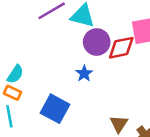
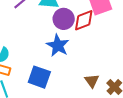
blue star: (84, 74) -> (58, 45), size x1.6

